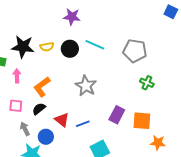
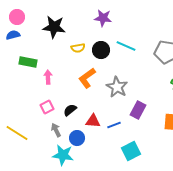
black star: (23, 47) -> (54, 27), moved
orange L-shape: (42, 87) -> (87, 78), moved
pink square: (16, 106) -> (47, 107), turned -32
purple rectangle: (117, 115) -> (138, 110), moved
red triangle: (62, 120) -> (93, 121), turned -35

